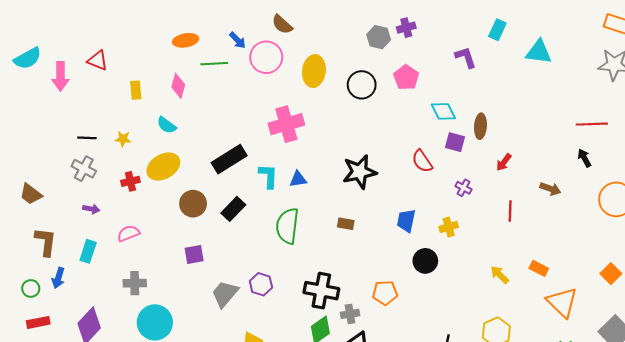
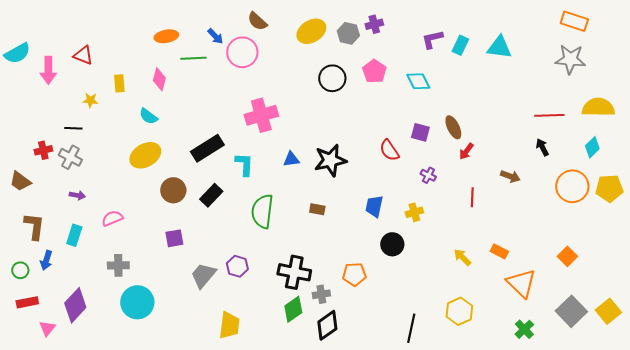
cyan rectangle: (497, 30) -> (460, 45), moved
purple L-shape: (466, 57) -> (432, 39), moved, turned -85
yellow ellipse: (314, 71) -> (311, 31), moved, turned 52
cyan diamond: (443, 111) -> (418, 81), moved
brown ellipse: (480, 126) -> (453, 127), moved, turned -30
yellow star: (123, 139) -> (90, 100), moved
blue triangle: (298, 179) -> (291, 159), moved
red cross: (130, 181) -> (43, 150), moved

